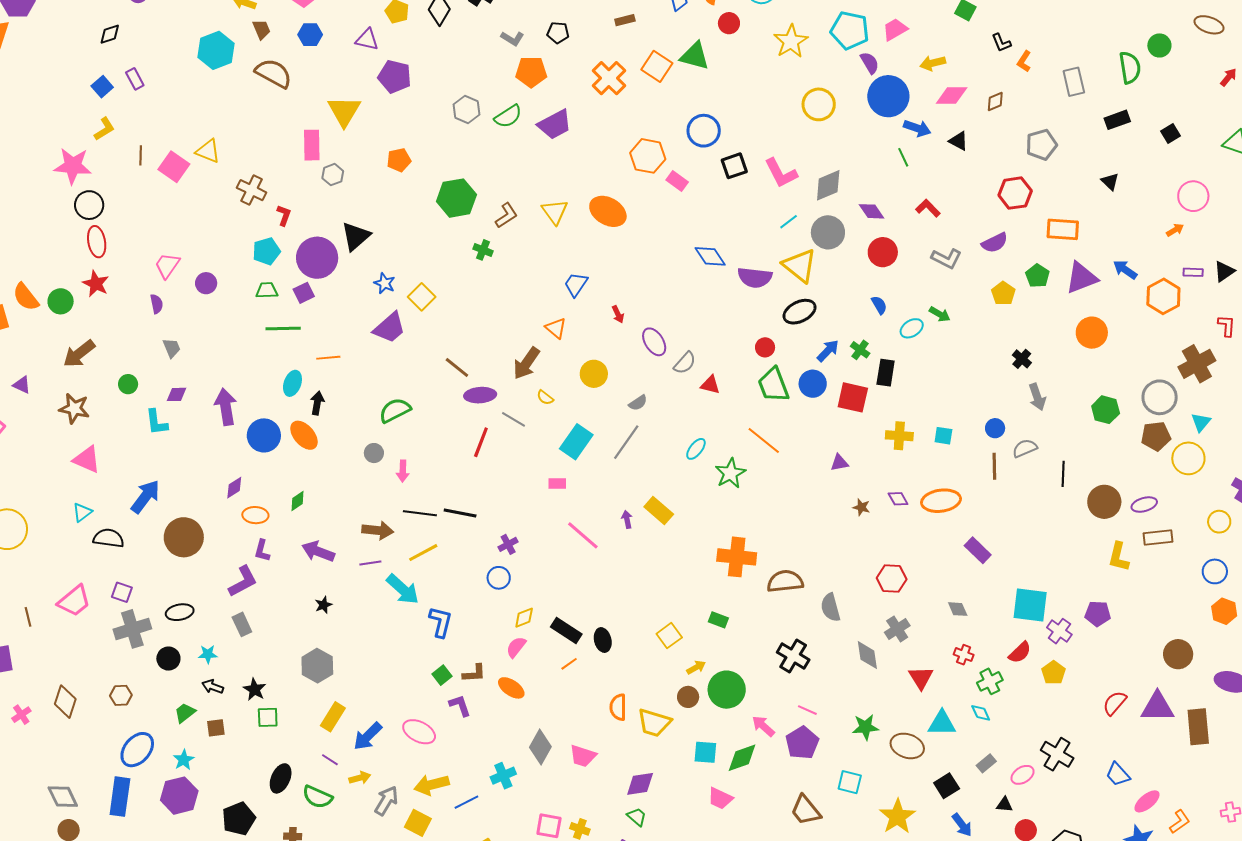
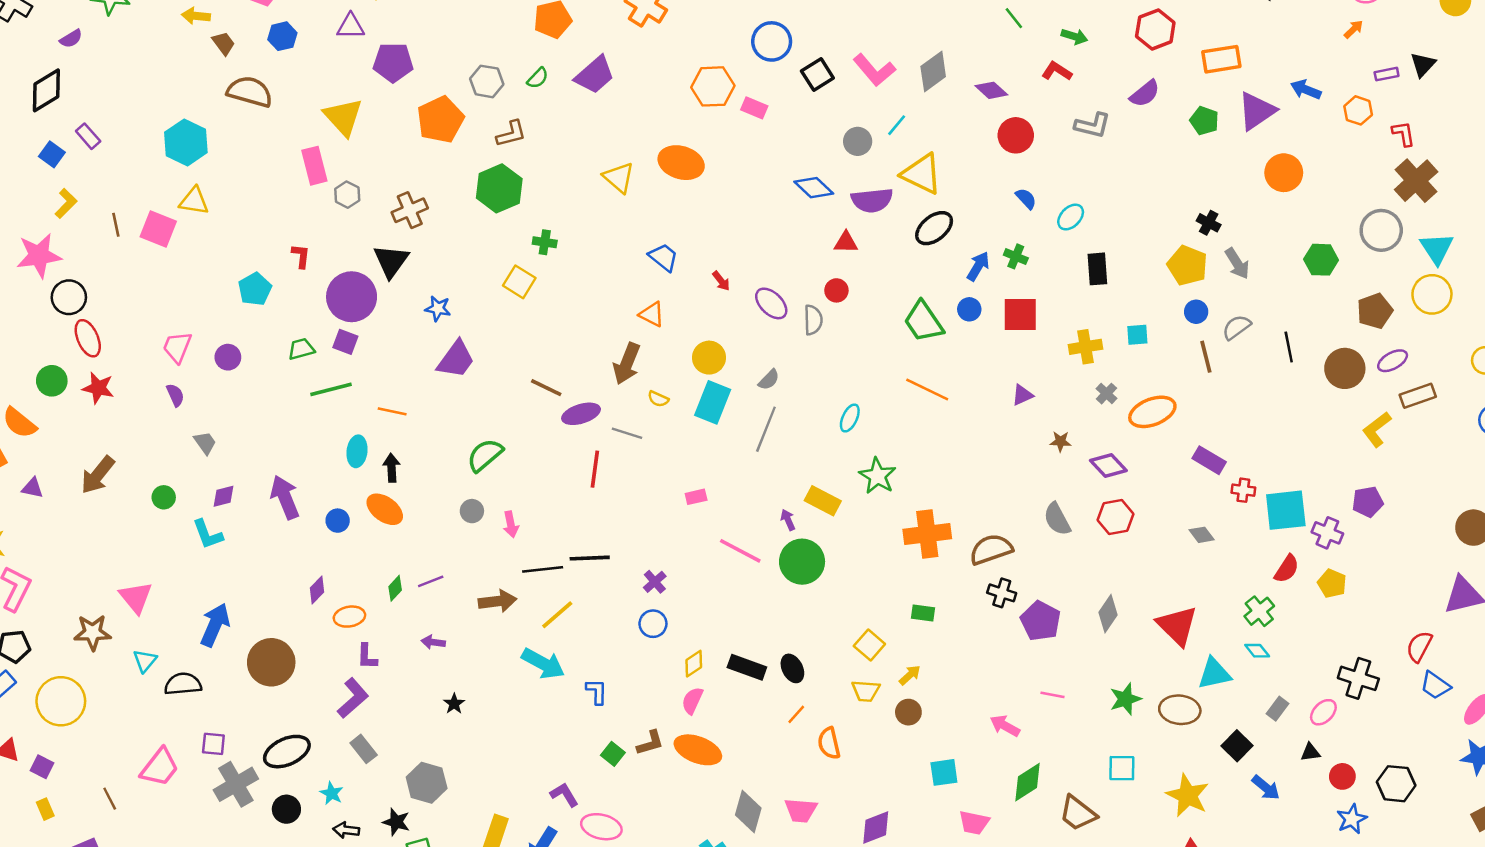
black diamond: (110, 34) -> (46, 90), size x1.6
cyan hexagon: (216, 50) -> (186, 142), moved
green semicircle: (508, 116) -> (538, 78), size x0.7
orange pentagon: (399, 160) -> (440, 120), moved, size x1.6
brown cross: (252, 190) -> (410, 210), moved, turned -36
brown L-shape: (506, 215) -> (511, 134), moved, turned 32
gray circle: (828, 232) -> (858, 141), moved, size x0.7
cyan pentagon: (266, 251) -> (255, 289), moved
blue trapezoid: (576, 284) -> (663, 257), turned 108
purple square: (304, 293) -> (345, 342), turned -30
yellow pentagon: (1003, 293) -> (1187, 265), moved, size x1.4
orange hexagon: (1163, 296) -> (1358, 110), size x0.7
yellow square: (422, 297) -> (519, 282), moved
green circle: (61, 301) -> (52, 381), moved
green arrow: (940, 314) -> (1074, 36), moved
red L-shape: (1227, 326) -> (1404, 134), moved
red circle: (765, 347) -> (836, 290), moved
orange line: (328, 358) -> (392, 411), turned 30
gray semicircle: (685, 363) -> (813, 320), turned -30
black rectangle: (886, 373) -> (1097, 269), moved
blue circle: (813, 384) -> (969, 309), size x0.7
purple triangle: (22, 385) -> (32, 488), moved
red triangle: (710, 385) -> (846, 242), moved
brown star: (74, 409) -> (93, 632), moved
cyan triangle: (1201, 422) -> (1437, 248), size x1.4
blue circle: (264, 435) -> (338, 521), size x0.6
brown pentagon: (1156, 436) -> (1375, 311), moved
cyan rectangle: (576, 442) -> (713, 402), moved
pink triangle: (87, 459) -> (136, 597), turned 40
green star: (730, 473) -> (878, 476), moved
purple diamond: (898, 499) -> (1108, 465), moved, size x1.4
purple arrow: (318, 551) -> (433, 642), size x0.6
yellow L-shape: (1119, 557) -> (1377, 429), turned 52
purple line: (370, 563) -> (431, 581), moved
gray semicircle: (830, 607) -> (1057, 519), moved
black ellipse: (180, 612) -> (287, 752), size x1.4
blue L-shape: (441, 622) -> (597, 692), size x0.7
gray cross: (897, 629) -> (1107, 394), moved, size x0.7
cyan star: (208, 654) -> (332, 793), turned -30
gray diamond: (867, 655) -> (1108, 614), turned 56
red cross: (964, 655) -> (1243, 490), moved
black cross: (793, 656) -> (1002, 593), moved, size x0.7
orange line: (569, 664) -> (796, 714), moved
gray hexagon: (317, 666) -> (427, 783), moved
red triangle: (921, 678) -> (1177, 626), size x1.4
orange ellipse: (511, 688) -> (698, 750), size x1.4
green circle: (727, 690) -> (802, 562), moved
red semicircle: (1115, 703) -> (1419, 646), moved
purple L-shape: (460, 705) -> (564, 795), moved
yellow trapezoid: (654, 723) -> (866, 691), moved, size x0.7
purple pentagon: (802, 743) -> (1041, 621), moved
green diamond: (742, 758) -> (1027, 782), moved

